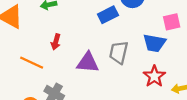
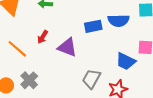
gray trapezoid: (119, 52) -> (91, 79), moved
purple triangle: (88, 63) -> (67, 47), moved

